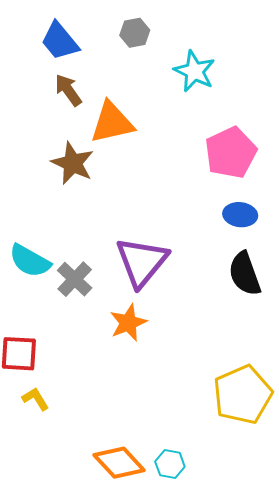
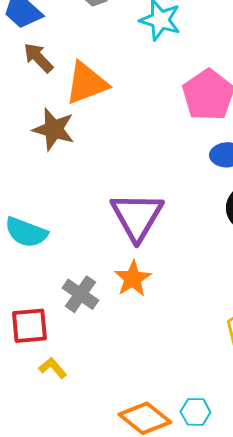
gray cross: (75, 279) -> (80, 294), moved

